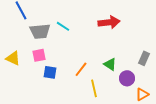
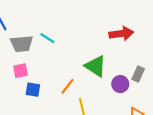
red arrow: (109, 22) -> (121, 34), moved
green triangle: (110, 64) -> (96, 66), moved, size x1.5
purple circle: (127, 78) -> (120, 84), moved

